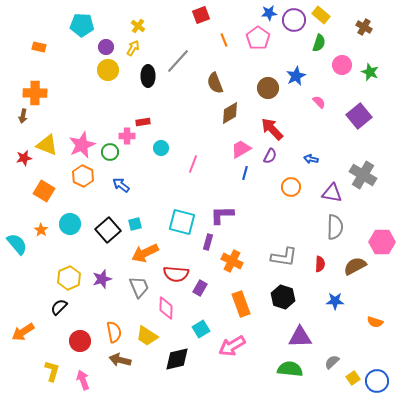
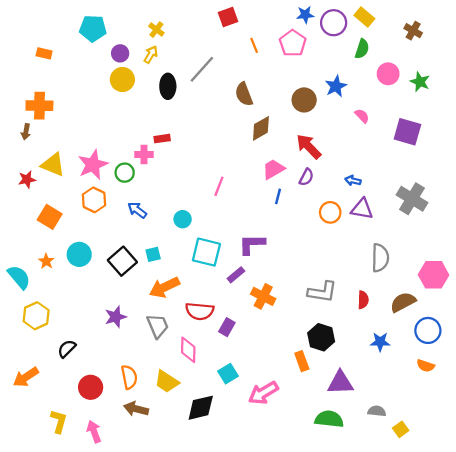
purple square: (359, 116) -> (407, 132), turned -35
cyan circle: (161, 148) -> (183, 219), moved
purple triangle: (332, 193) -> (362, 209), moved
purple rectangle: (208, 242) -> (236, 275), turned 35
yellow hexagon: (69, 278) -> (36, 316), moved
orange rectangle: (241, 304) -> (302, 361), moved, size x0.7
gray semicircle: (332, 362) -> (377, 411), turned 49
blue circle: (377, 381) -> (428, 330), moved

